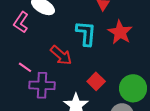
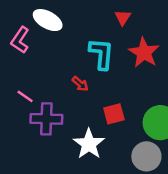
red arrow: (61, 55) -> (80, 84), moved, size x0.6
red square: (96, 81) -> (114, 114), turned 30

